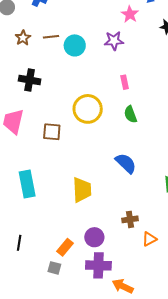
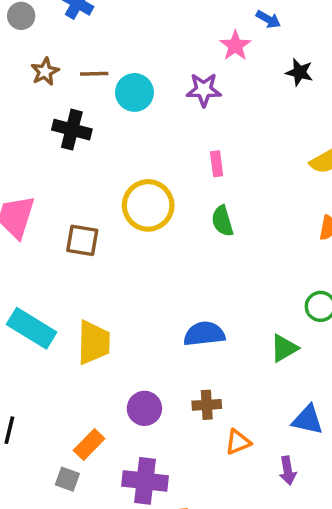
black cross: (30, 80) -> (72, 130), moved
blue semicircle: (126, 163) -> (204, 334), moved, turned -55
cyan rectangle: (27, 184) -> (32, 328), turned -52
yellow trapezoid: (82, 190) -> (94, 342), moved
purple circle: (94, 237) -> (144, 408), moved

